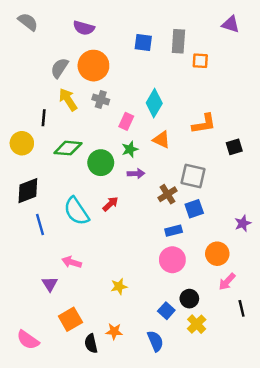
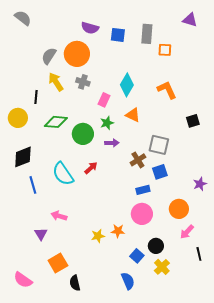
purple semicircle: (84, 28) -> (90, 28), moved
orange L-shape: (204, 124) -> (167, 90), moved, turned -105
orange star: (114, 331) -> (118, 231), moved

